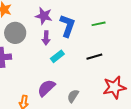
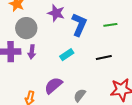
purple arrow: (46, 38) -> (32, 52), moved

